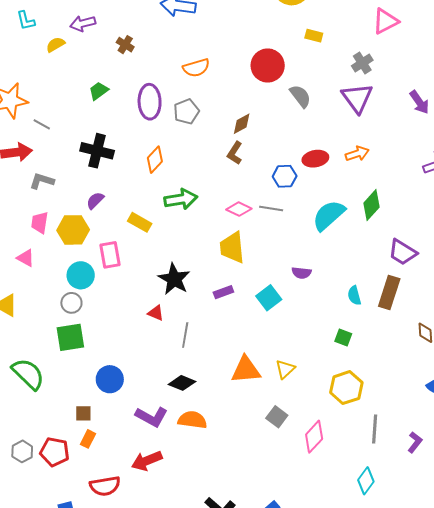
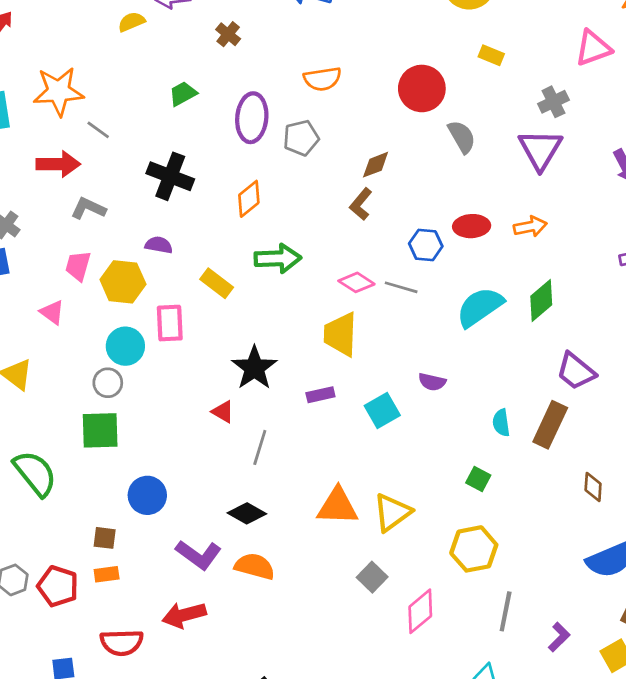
purple semicircle: (95, 200) -> (159, 245), turned 48
yellow triangle: (285, 369) -> (392, 512), size x1.4
orange rectangle: (88, 439) -> (107, 574), turned 48

